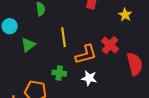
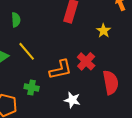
yellow line: (64, 37) -> (27, 51), moved, turned -36
white star: (89, 78) -> (72, 100), moved

